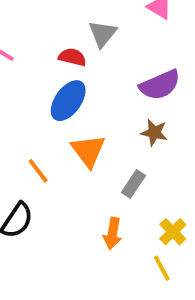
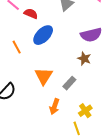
red semicircle: (72, 57) -> (31, 14), moved
orange triangle: (88, 151) -> (44, 76), moved
orange line: (38, 171) -> (17, 47), moved

